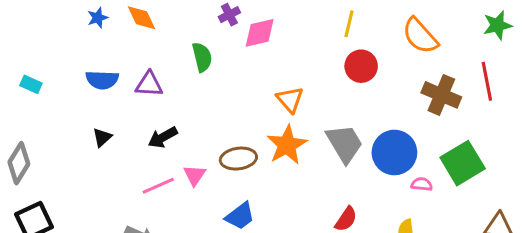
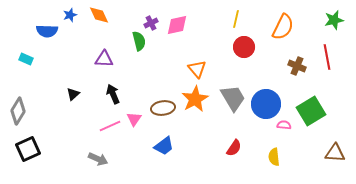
purple cross: (229, 15) -> (151, 23), moved
orange semicircle: (420, 36) -> (283, 27), turned -112
blue semicircle: (102, 80) -> (47, 31), moved
brown cross: (441, 95) -> (297, 66), size x0.7
black arrow: (163, 137) -> (113, 94), turned 96

